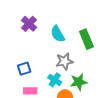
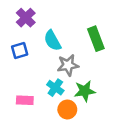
cyan semicircle: (58, 34) -> (52, 41), moved
blue square: (24, 69) -> (20, 51), moved

